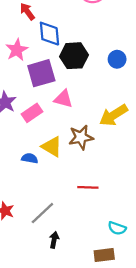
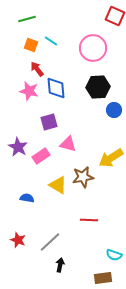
pink star: (17, 50) -> (29, 91), moved, turned -30
black hexagon: (74, 56) -> (98, 87), moved
purple square: (41, 73) -> (49, 122), size x0.7
blue semicircle: (30, 158) -> (27, 198), moved

